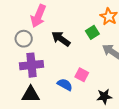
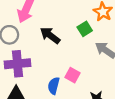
blue semicircle: (65, 85) -> (54, 86), turned -105

